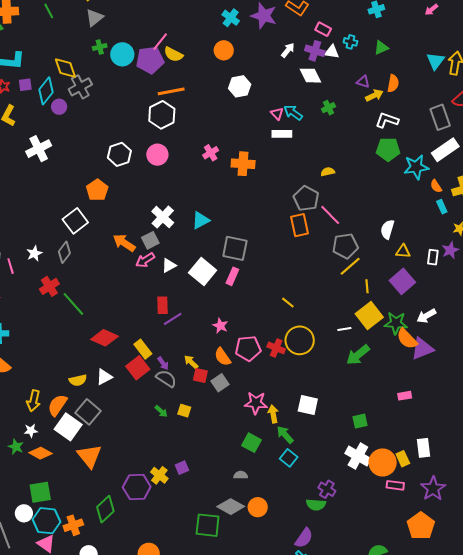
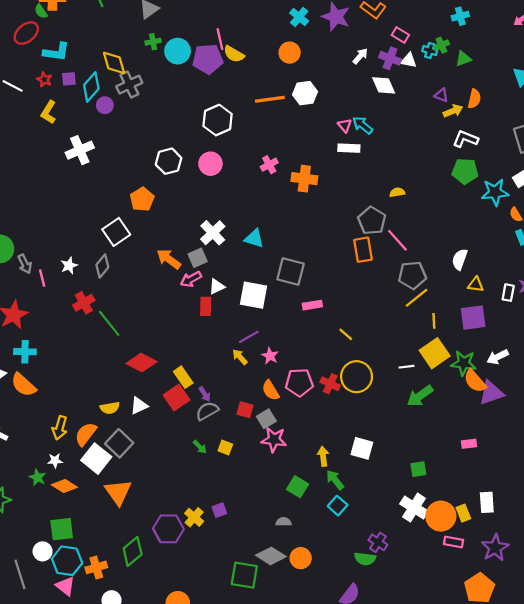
pink line: (160, 42) -> (220, 39), turned -54
orange line: (171, 91) -> (270, 99), moved
green cross: (329, 108) -> (441, 45), moved
cyan triangle: (201, 220) -> (254, 239), turned 42
white square: (203, 271) -> (253, 295), turned -32
pink rectangle: (232, 276) -> (312, 305), moved, turned 54
purple square: (402, 281) -> (473, 318), turned 30
red rectangle: (162, 305) -> (206, 306), moved
purple line: (173, 319) -> (249, 337), moved
yellow arrow: (191, 362) -> (240, 357), moved
gray semicircle: (166, 379) -> (207, 411), turned -65
pink star: (256, 403) -> (274, 440), moved

